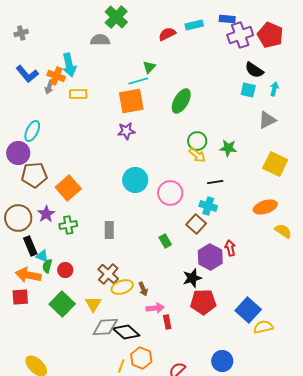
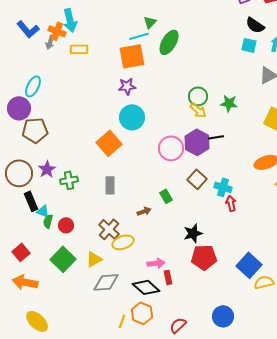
green ellipse: (181, 101) -> (169, 42), moved
cyan circle: (135, 180) -> (132, 117), moved
orange square: (68, 188) -> (109, 143), moved
cyan cross: (208, 206) -> (223, 187), moved
purple hexagon: (210, 257) -> (197, 142), moved
orange arrow: (28, 275) -> (25, 282), moved
brown arrow: (143, 289) -> (144, 211), moved, turned -88
red square: (20, 297) -> (21, 252), turned -36
yellow triangle: (93, 304) -> (94, 259), turned 30
black diamond: (126, 332) -> (146, 287), moved

